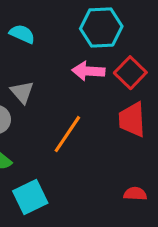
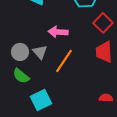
pink arrow: (88, 71) -> (58, 32), moved
gray triangle: (22, 92) -> (40, 52), moved

